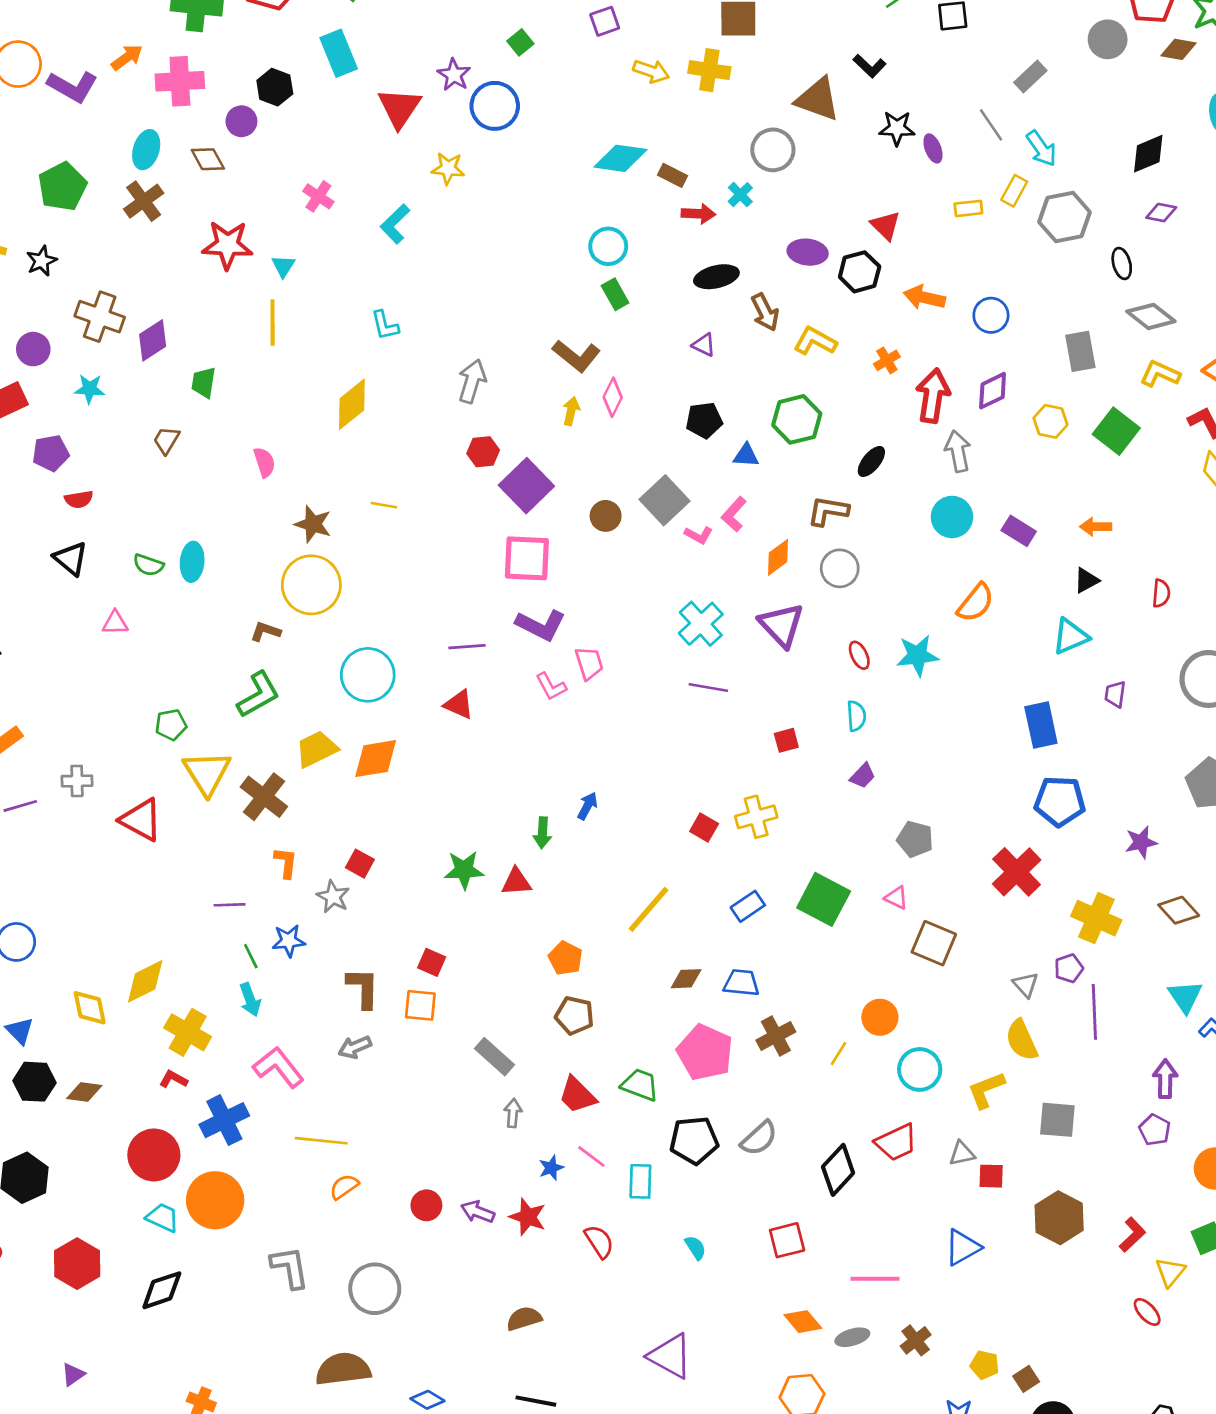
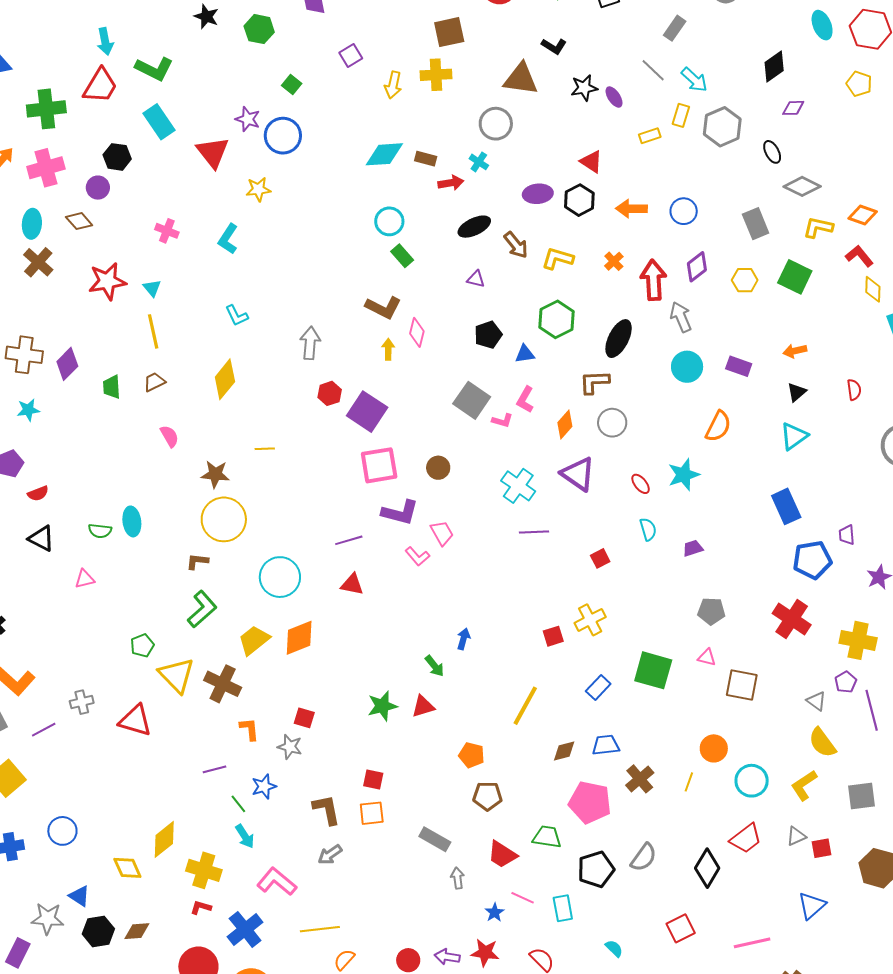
yellow arrow: (651, 71) -> (393, 85), turned 96
brown trapezoid: (166, 440) -> (154, 382), moved, turned 45
black ellipse: (871, 461) -> (619, 339), size x1.5
brown circle: (606, 516) -> (438, 468), moved
purple trapezoid: (1115, 694) -> (847, 535), moved
purple trapezoid: (863, 776) -> (693, 548), moved, turned -140
red square: (704, 828) -> (553, 636), turned -35
green arrow: (542, 833) -> (435, 666), turned -30

